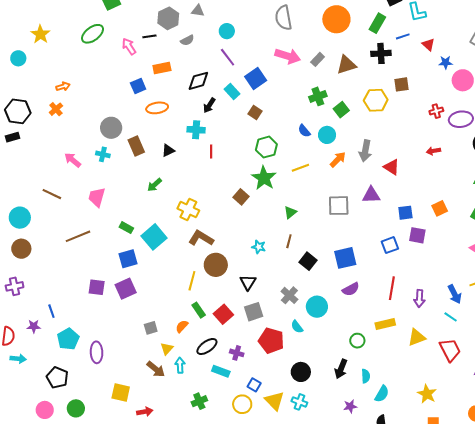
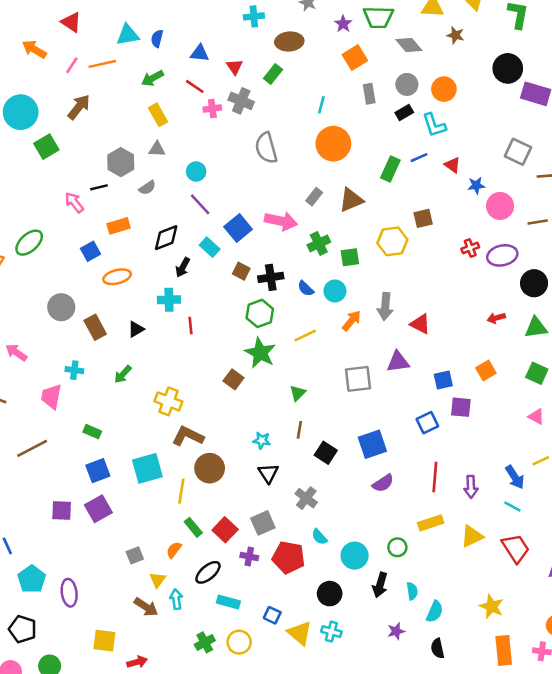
green rectangle: (377, 23) -> (390, 169), moved
green ellipse: (93, 34) -> (29, 243), moved
black cross: (381, 53) -> (271, 277), moved
pink arrow: (288, 56) -> (281, 221), moved
green square: (341, 110) -> (350, 257), turned 35
red arrow: (433, 151) -> (496, 318), moved
cyan cross: (103, 154) -> (74, 370), moved
cyan square: (154, 237) -> (147, 468), moved, turned 30
black triangle: (248, 282) -> (268, 473), moved
cyan circle: (317, 307) -> (355, 556), moved
purple cross: (237, 353) -> (249, 557), moved
yellow circle: (242, 404) -> (239, 642), moved

